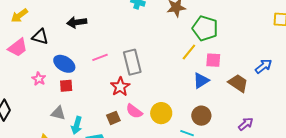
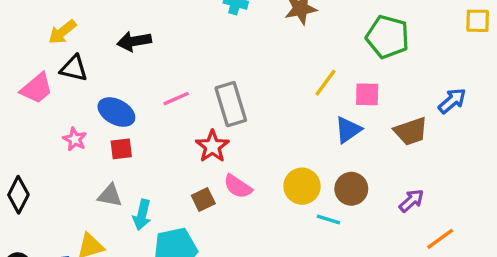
yellow arrow: (19, 15) -> (62, 32), moved
green pentagon: (205, 28) -> (388, 37), moved
brown trapezoid: (238, 83) -> (411, 131), turned 130
yellow circle: (161, 113) -> (302, 186), moved
purple arrow: (246, 124) -> (412, 201), moved

